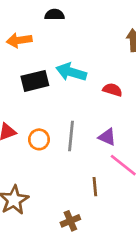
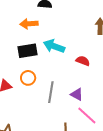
orange arrow: (19, 40) -> (29, 24), moved
orange circle: (39, 139) -> (28, 78), moved

